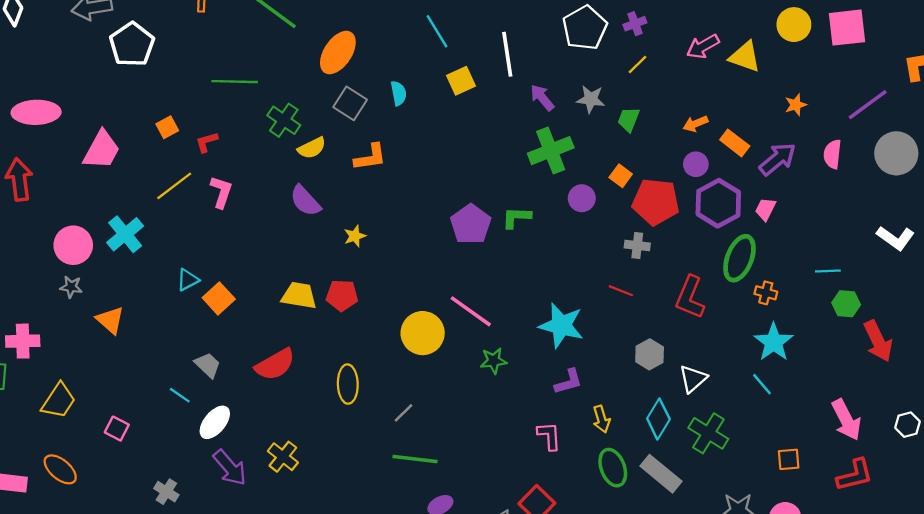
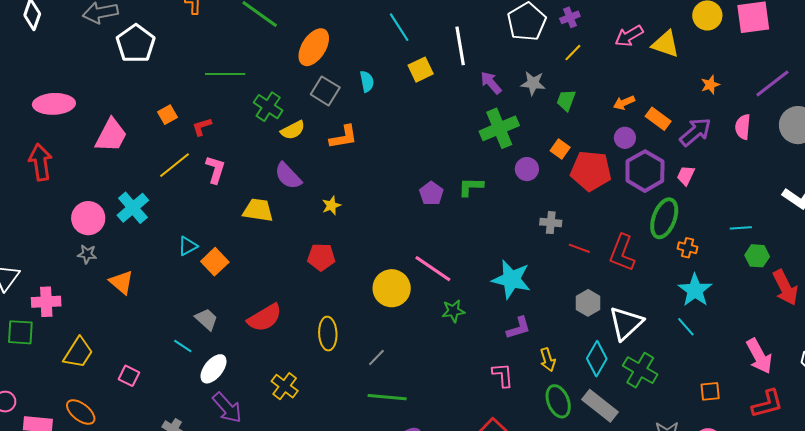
purple pentagon: (471, 224) -> (431, 193), size x0.7
gray cross: (637, 246) -> (551, 223), moved
red line: (621, 291) -> (579, 248), moved
yellow trapezoid: (299, 296) -> (258, 210), moved
white triangle: (693, 379) -> (626, 323), size x1.4
yellow cross: (283, 457) -> (285, 386), moved

